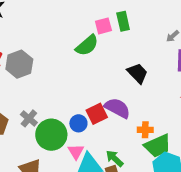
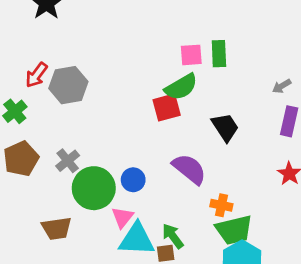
green semicircle: (87, 45) -> (181, 87), moved
red square: (97, 114) -> (167, 107), moved

